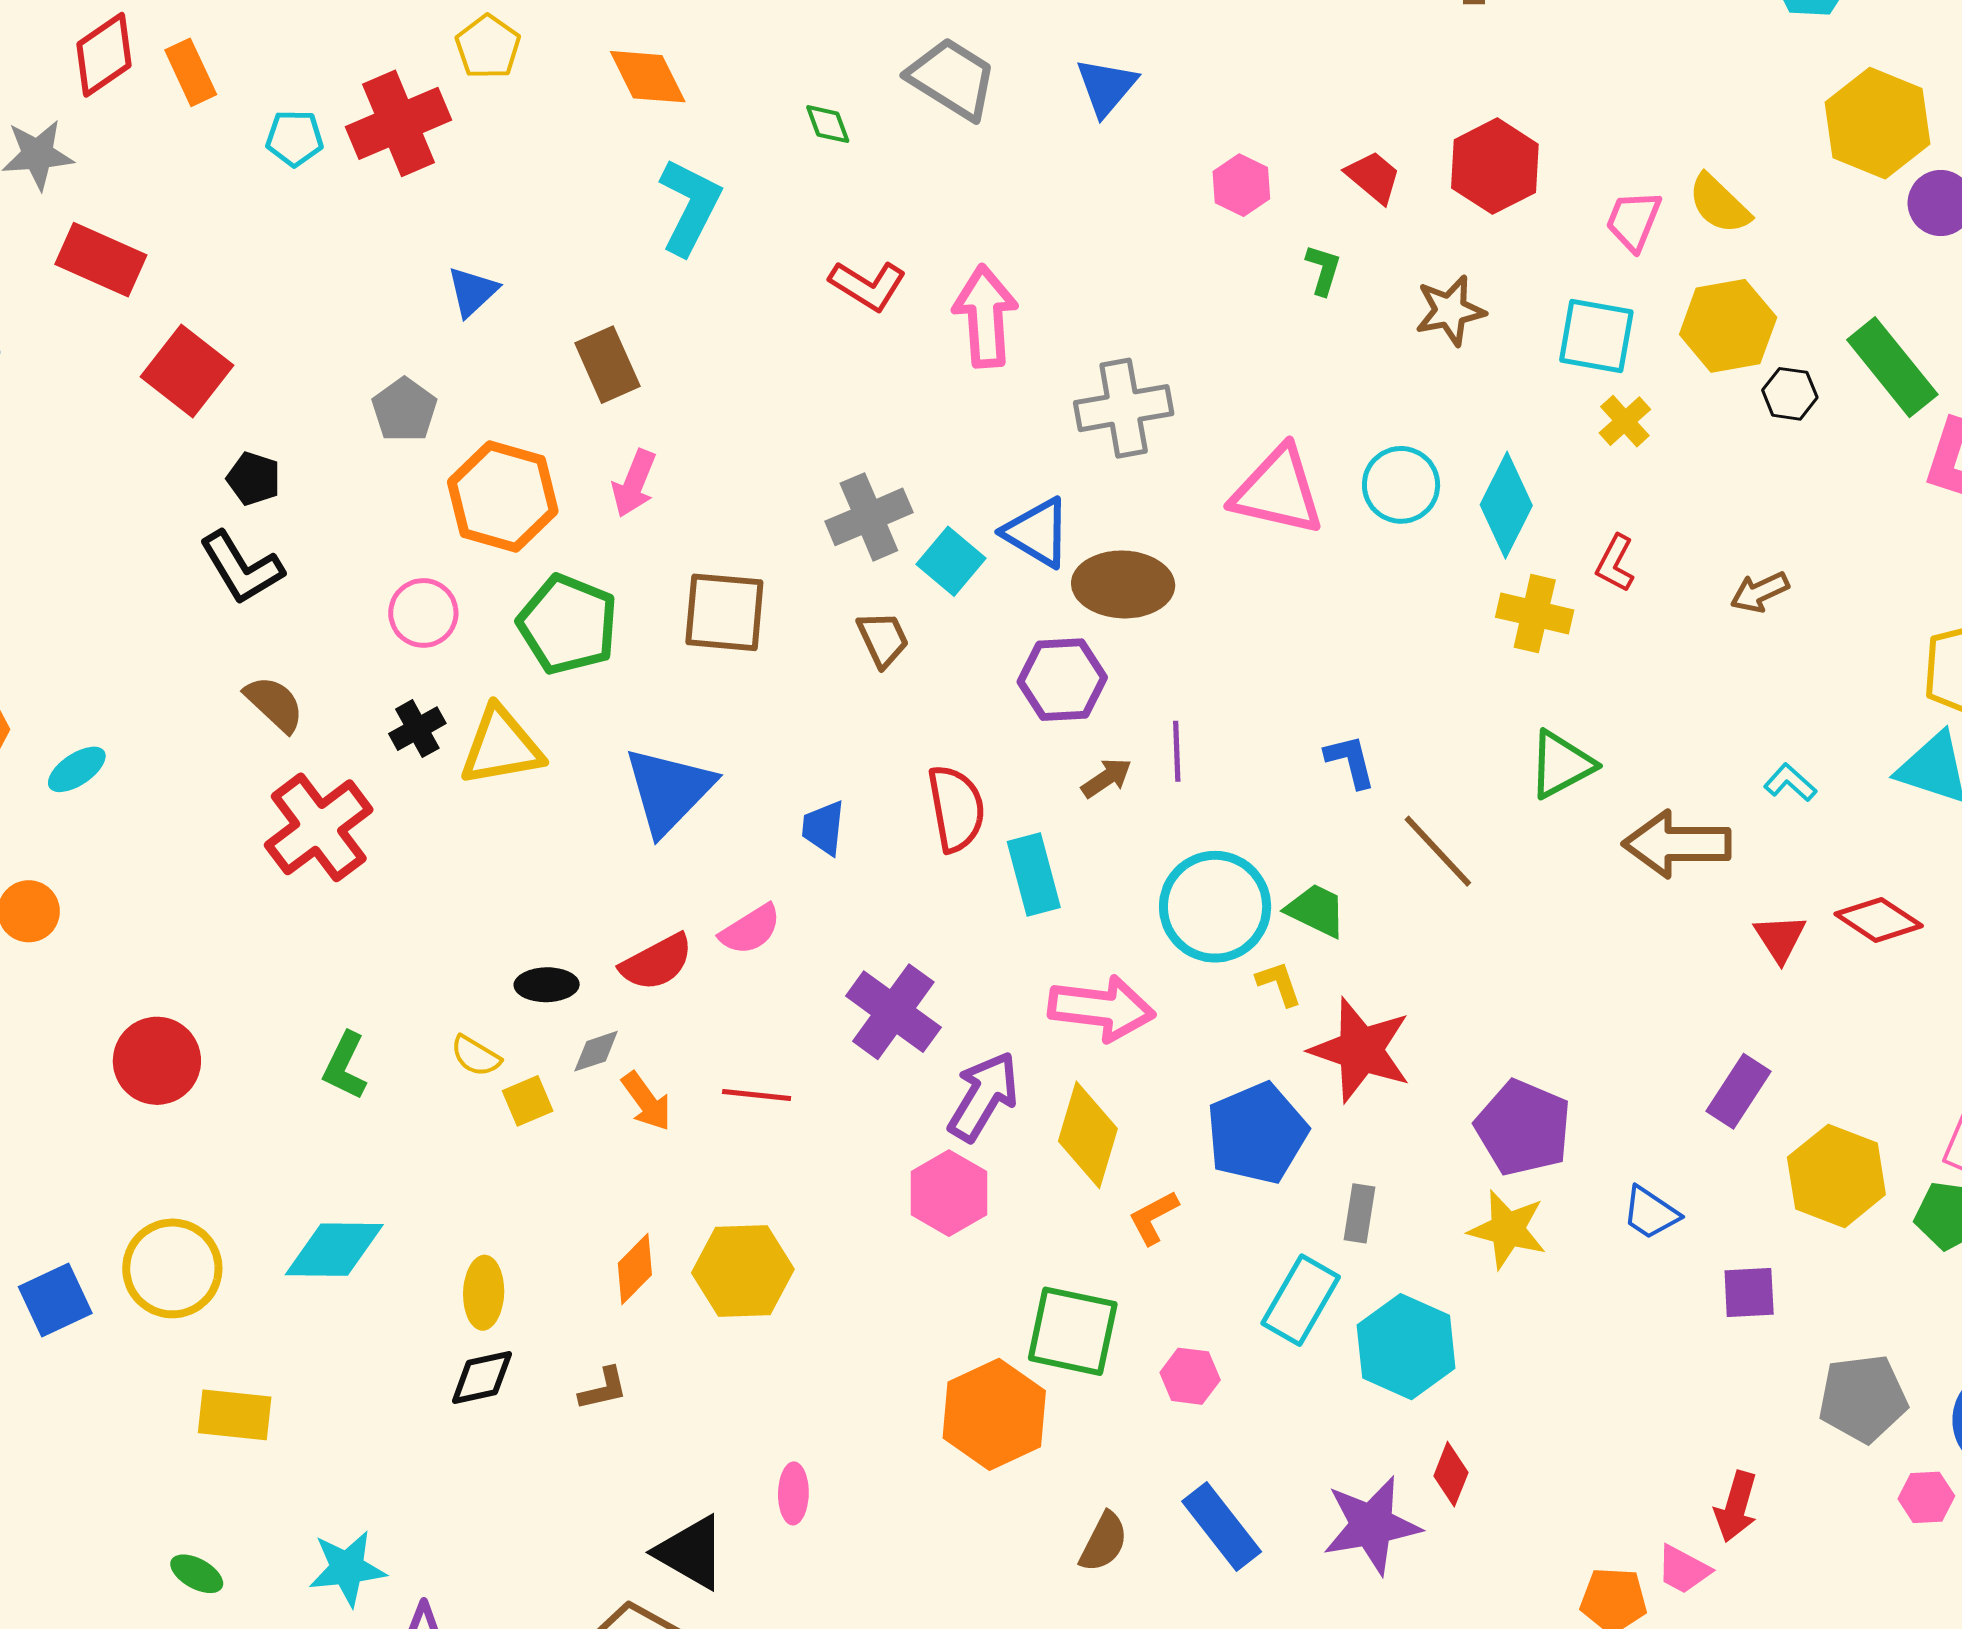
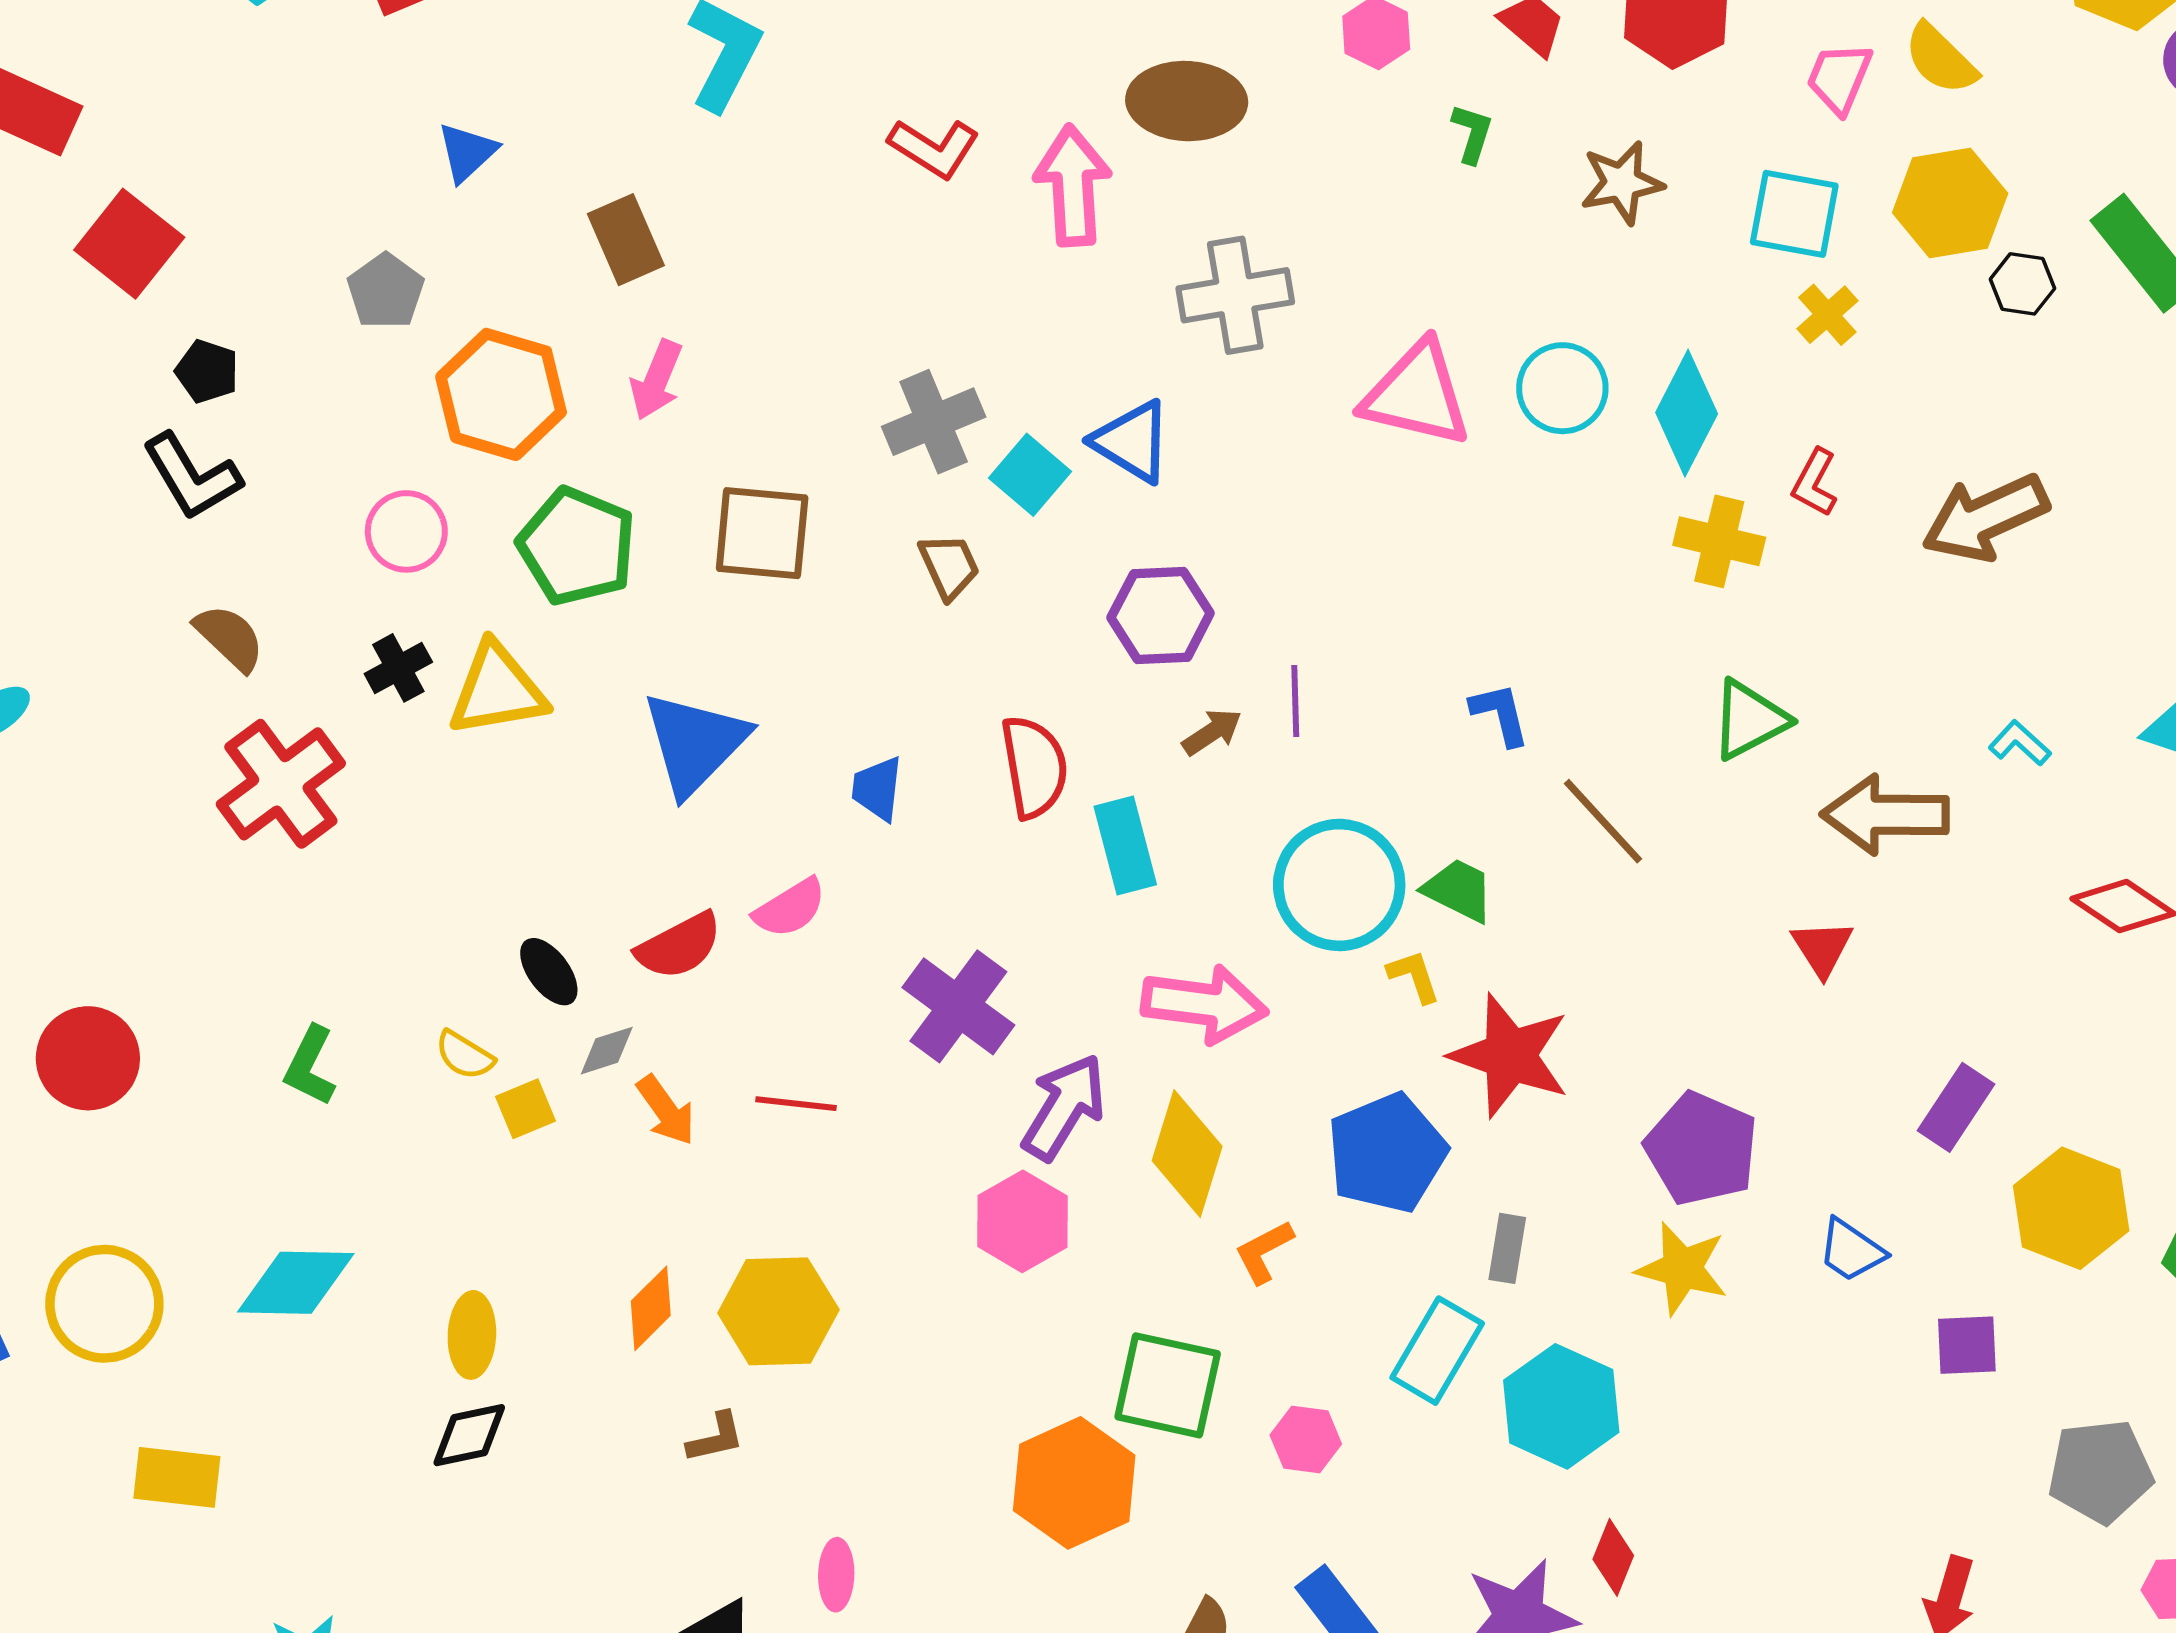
brown ellipse: (1123, 584) -> (1187, 101), moved
brown arrow: (1760, 592) -> (1985, 518), size x1.8
red triangle: (1780, 938) -> (1822, 948), moved
black ellipse: (547, 985) -> (549, 972), turned 54
brown L-shape: (603, 1389) -> (716, 1438), moved

